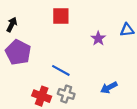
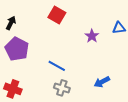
red square: (61, 16) -> (57, 15), turned 30
red cross: (42, 96) -> (13, 89), moved

